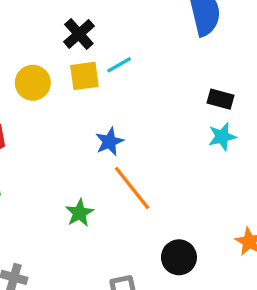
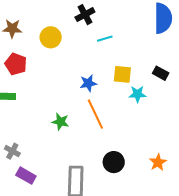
yellow square: (84, 76) -> (122, 74), moved
cyan star: (222, 137) -> (137, 94), moved
green star: (79, 213) -> (60, 122), turned 30

